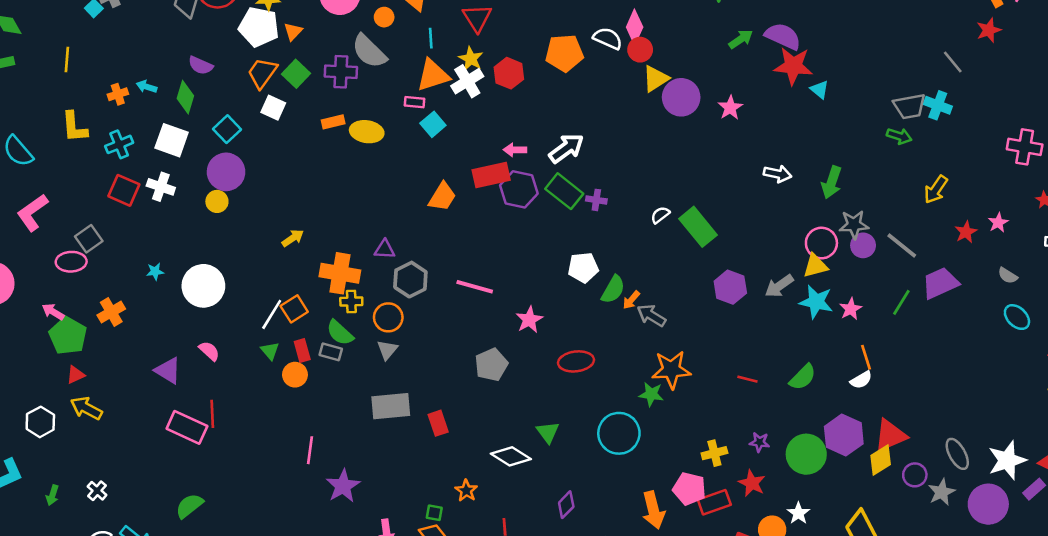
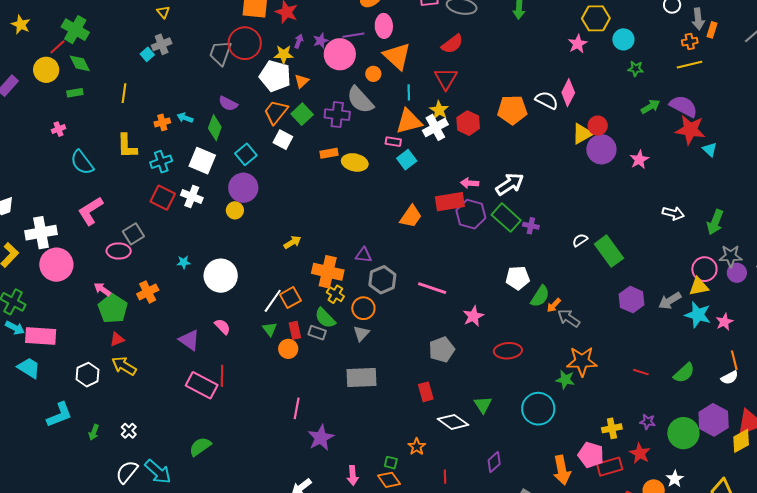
red circle: (640, 50) -> (598, 126), moved
yellow cross: (351, 301) -> (335, 294), turned 30
red rectangle: (438, 423) -> (426, 392), moved

